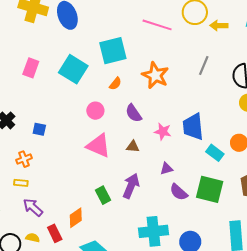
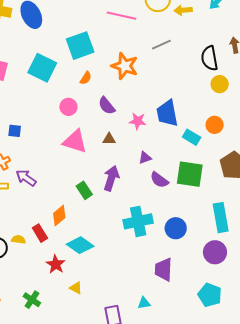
gray line: (204, 66) -> (161, 45), moved, turned 48
purple arrow: (33, 207) -> (26, 178), moved

